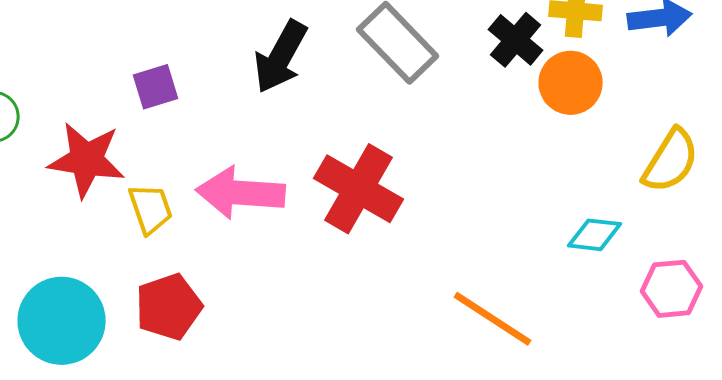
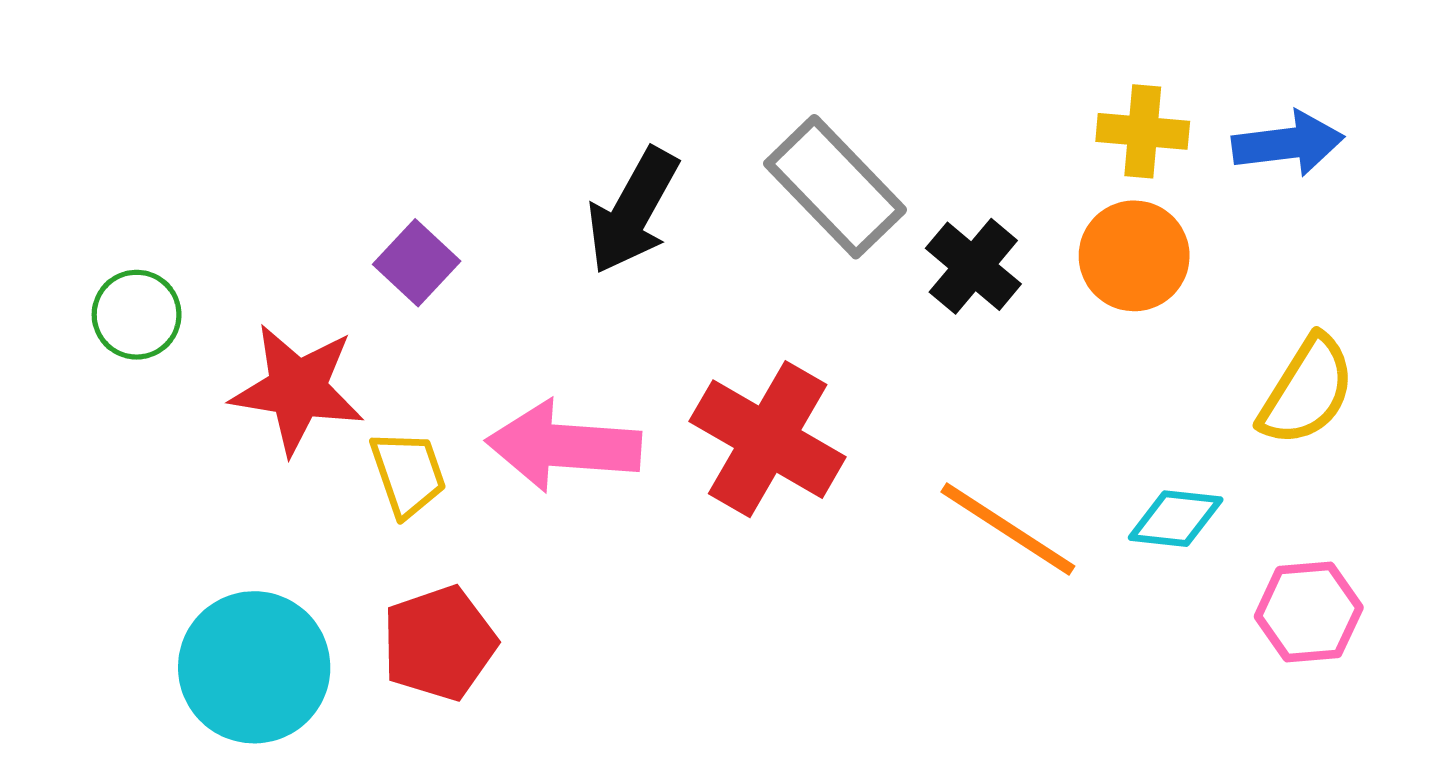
black cross: (516, 40) -> (973, 266), moved
purple square: (156, 87) -> (417, 263), turned -30
orange line: (493, 319) -> (1008, 529), moved

